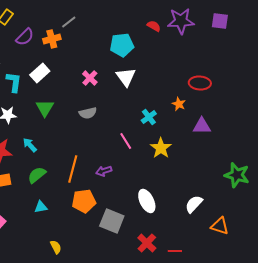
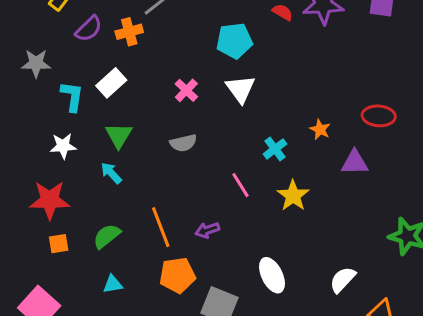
red ellipse: (200, 83) -> (379, 116), moved
cyan arrow: (30, 145) -> (111, 173), moved
orange line: (73, 169) -> (161, 227), turned -36

